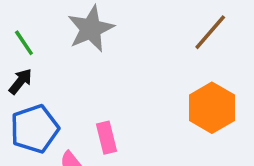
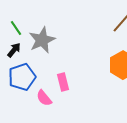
gray star: (91, 29) -> (42, 40), moved

